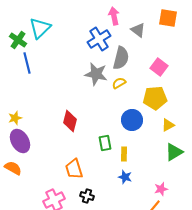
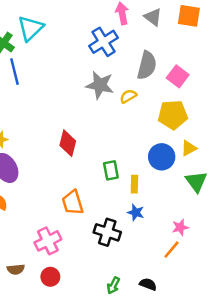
gray triangle: (138, 30) -> (153, 17), moved
gray semicircle: (121, 58) -> (147, 65), moved
blue circle: (132, 120) -> (162, 157), moved
green triangle: (174, 152) -> (196, 182), turned -36
black cross: (87, 196) -> (107, 232), moved, size x1.5

